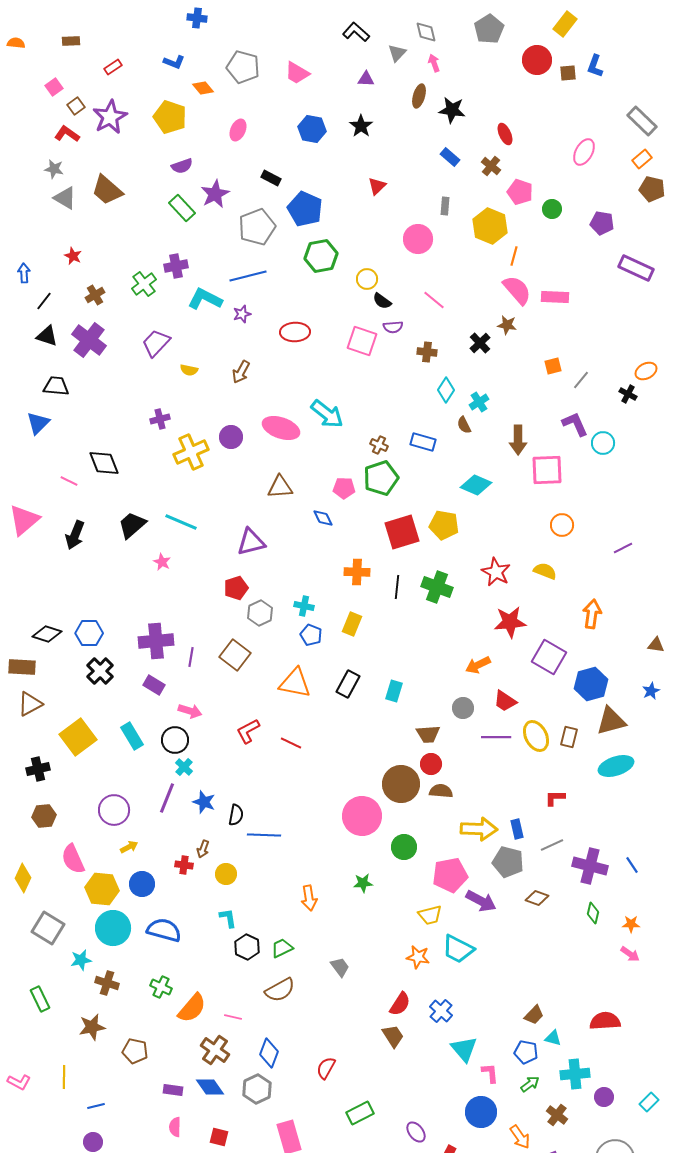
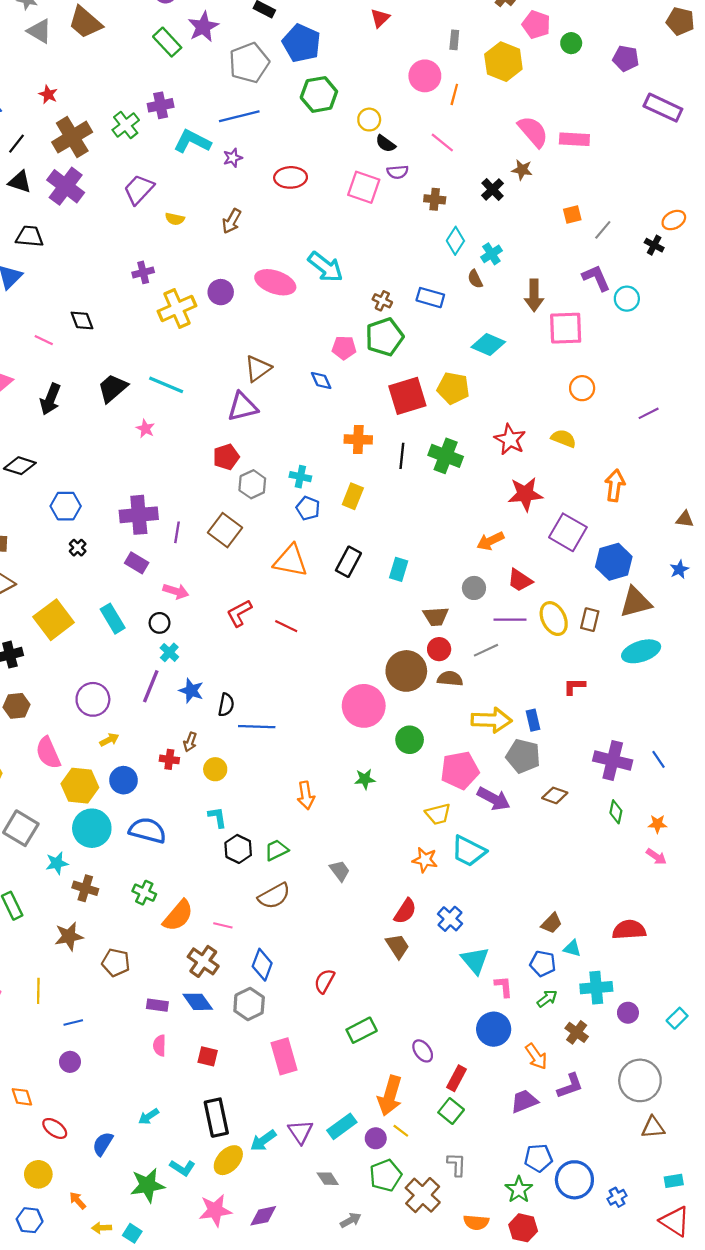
orange line: (514, 256) -> (454, 94), moved
brown cross: (95, 295) -> (72, 137), size x1.8
black diamond: (104, 463) -> (82, 320), size x0.7
brown triangle: (280, 487) -> (258, 369), moved, turned -32
black diamond: (47, 634) -> (20, 466), moved
black cross: (100, 671) -> (78, 548), size x0.6
black circle: (175, 740) -> (160, 623), size x0.7
gray line: (552, 845) -> (486, 650), moved

